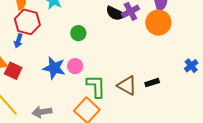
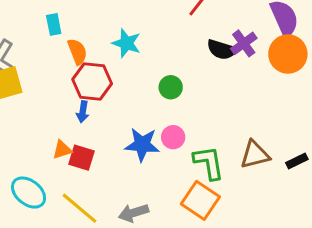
black rectangle: (152, 83) -> (297, 161), moved
brown triangle: (127, 85) -> (255, 155), turned -35

